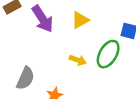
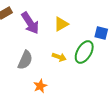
gray semicircle: (26, 78) -> (25, 60), moved

